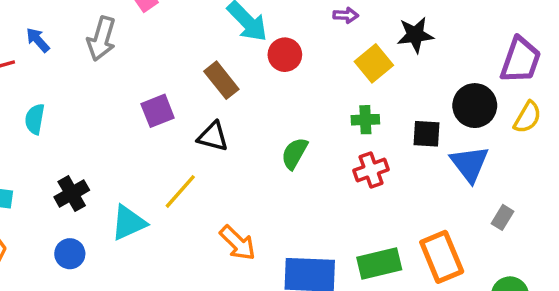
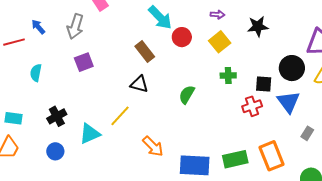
yellow square: (374, 63) -> (220, 42), moved
purple square: (158, 111) -> (84, 62), moved
red cross: (371, 170) -> (252, 106), moved

